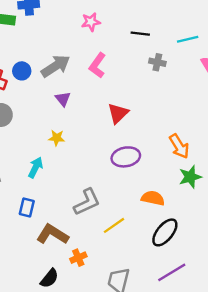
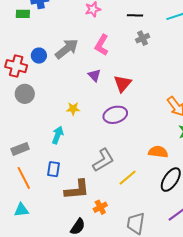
gray cross: (157, 62) -> (143, 38), moved, turned -32
purple triangle: (63, 99) -> (94, 75), moved
purple ellipse: (126, 157) -> (115, 115), moved
brown L-shape: (52, 234) -> (77, 190), turned 148

